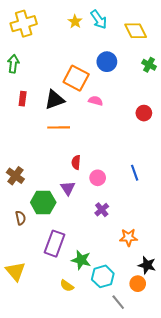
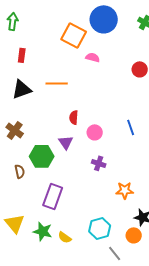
blue circle: (107, 62) -> (104, 19), size x1.4
black triangle: (54, 100) -> (22, 89), moved
purple cross: (102, 210) -> (99, 163), turned -32
green star: (81, 260) -> (43, 231), moved

